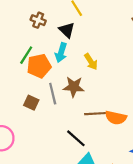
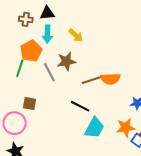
brown cross: (38, 20) -> (26, 19), moved
black triangle: (67, 30) -> (47, 13), turned -35
green line: (26, 55) -> (20, 68), moved
brown square: (31, 103) -> (30, 103), moved

